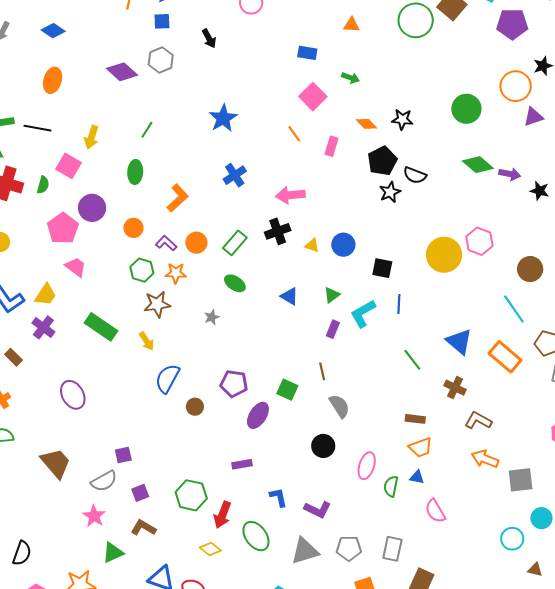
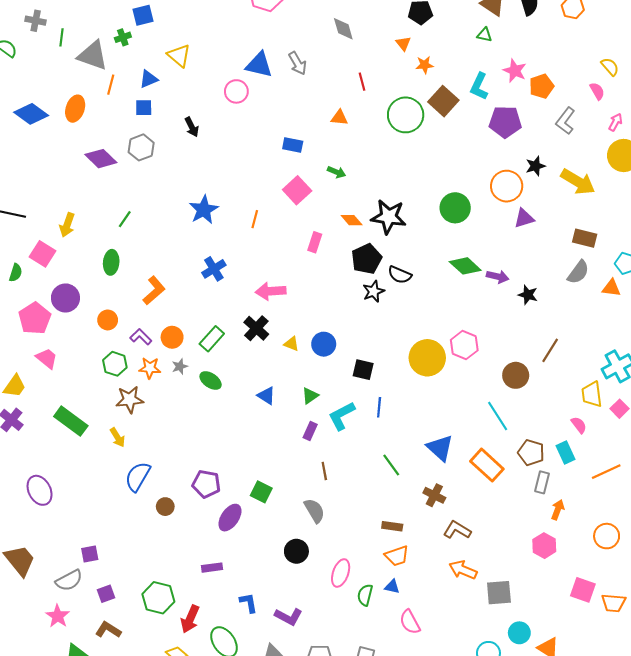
blue diamond: (53, 31) -> (31, 114), size x1.4
orange ellipse: (53, 80) -> (75, 109), moved
black star: (402, 119) -> (389, 217), size x1.6
orange line: (294, 134) -> (255, 219), moved, turned 48
black cross: (278, 231) -> (256, 328), turned -30
gray star: (212, 317) -> (180, 366), moved
brown line: (322, 371) -> (324, 471), moved

